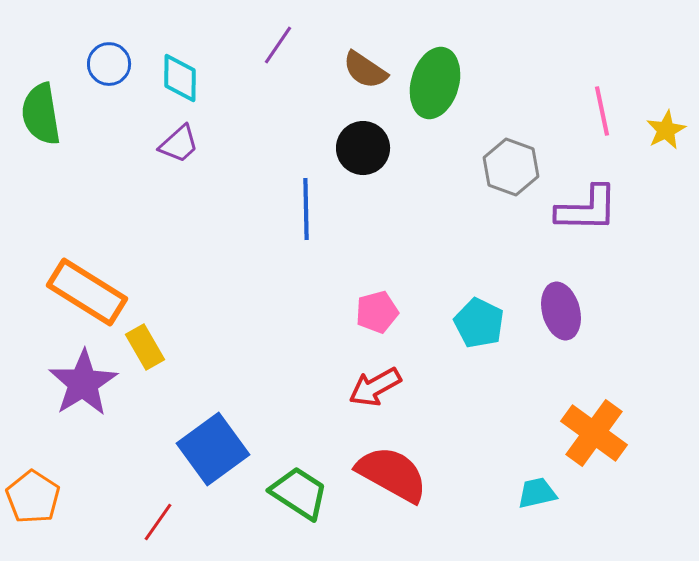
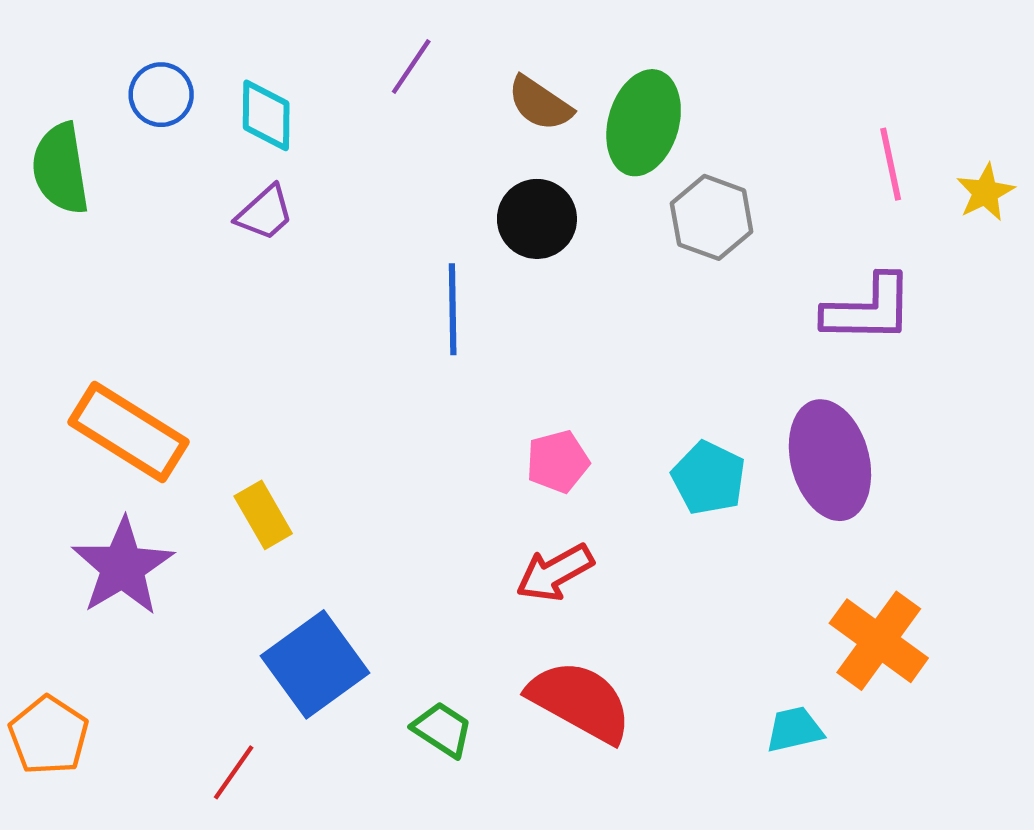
gray hexagon: (511, 167) -> (712, 217), moved
purple ellipse: (561, 311) -> (830, 460), size x1.4
yellow rectangle: (145, 347) -> (263, 515), moved
green trapezoid: (299, 493) -> (442, 729), size x0.7

